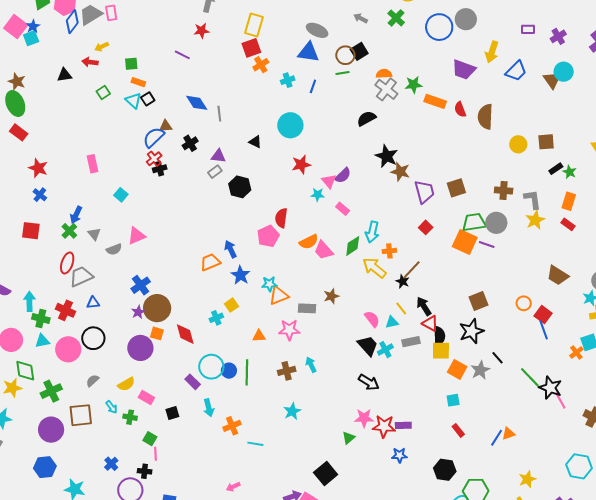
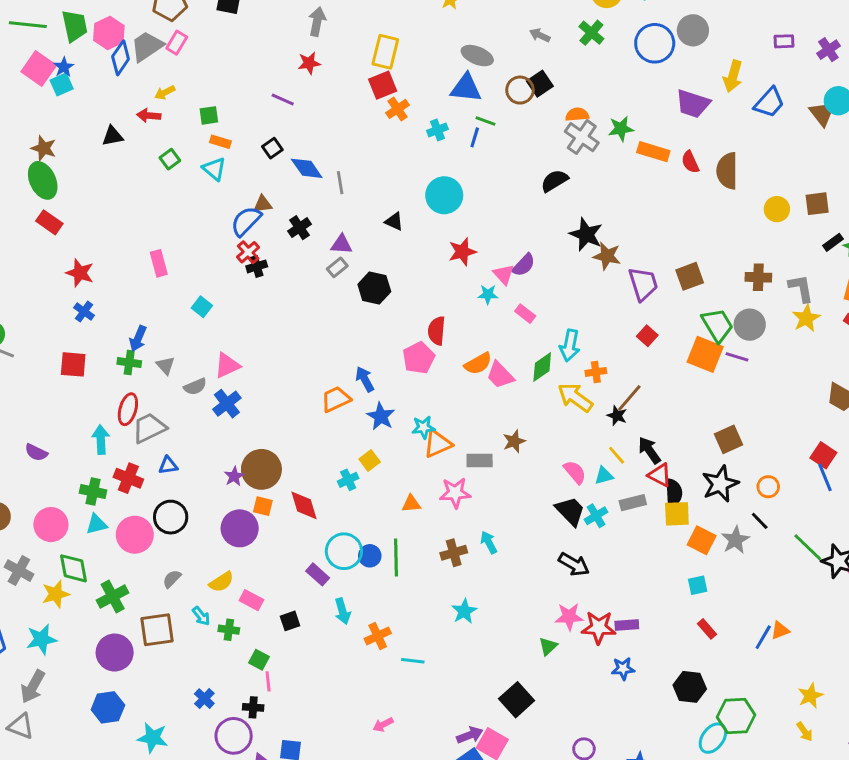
pink rectangle: (111, 13) -> (177, 43), turned 42
green line: (342, 73) -> (485, 121), moved, turned 32
black square: (148, 99) -> (272, 148), moved
green trapezoid: (474, 222) -> (717, 325), turned 70
green cross: (69, 231) -> (129, 362), turned -35
blue cross: (141, 285) -> (227, 404), moved
cyan arrow: (29, 301) -> (101, 440), moved
orange circle: (524, 303) -> (768, 487), moved

